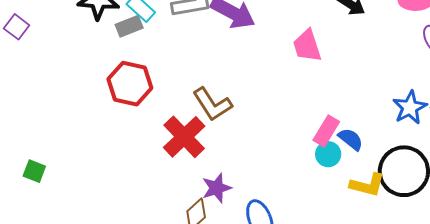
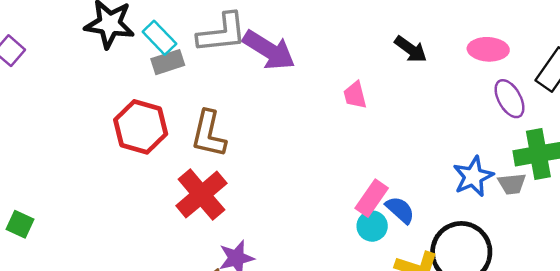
gray rectangle: (129, 26) -> (168, 62), moved
pink trapezoid: (307, 46) -> (355, 95), size x0.7
brown L-shape: (212, 104) -> (209, 134), moved, turned 42

